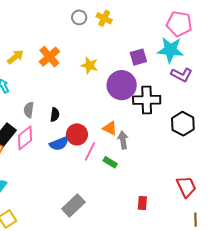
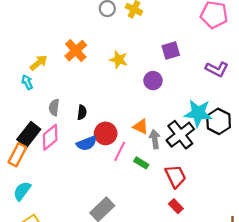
cyan star: (170, 50) -> (198, 113), moved
yellow arrow: (15, 57) -> (39, 63), moved
purple circle: (122, 85) -> (153, 81), size x0.6
black cross: (147, 100) -> (180, 135), moved, turned -36
red trapezoid: (186, 187) -> (175, 176), moved
red rectangle: (142, 203) -> (176, 206), turned -48

